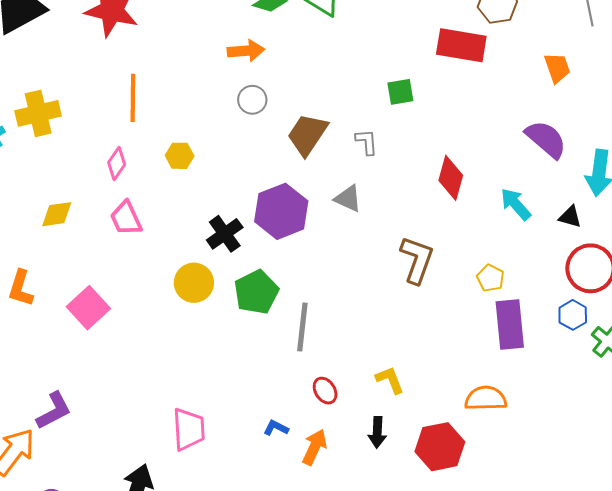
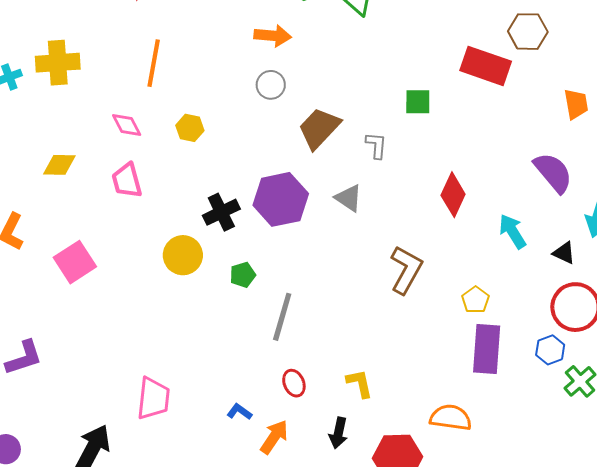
pink diamond: (117, 163) -> (127, 125), turned -72
green pentagon: (256, 292) -> (243, 275), size x0.6

